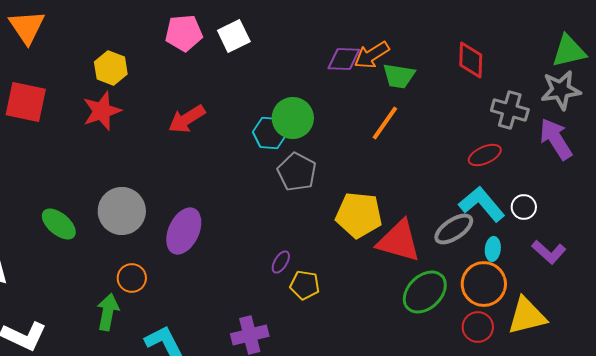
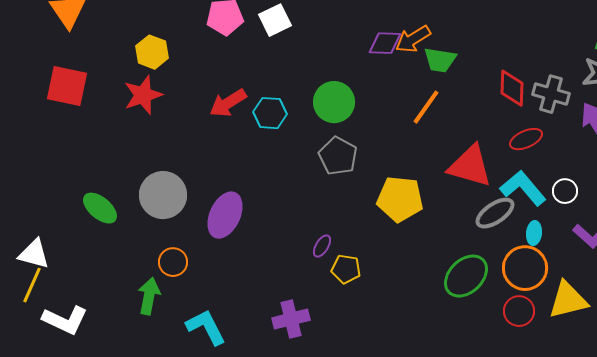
red diamond: (471, 60) -> (512, 88), moved
cyan hexagon: (270, 133) -> (270, 113), moved
red triangle: (399, 241) -> (470, 166), moved

